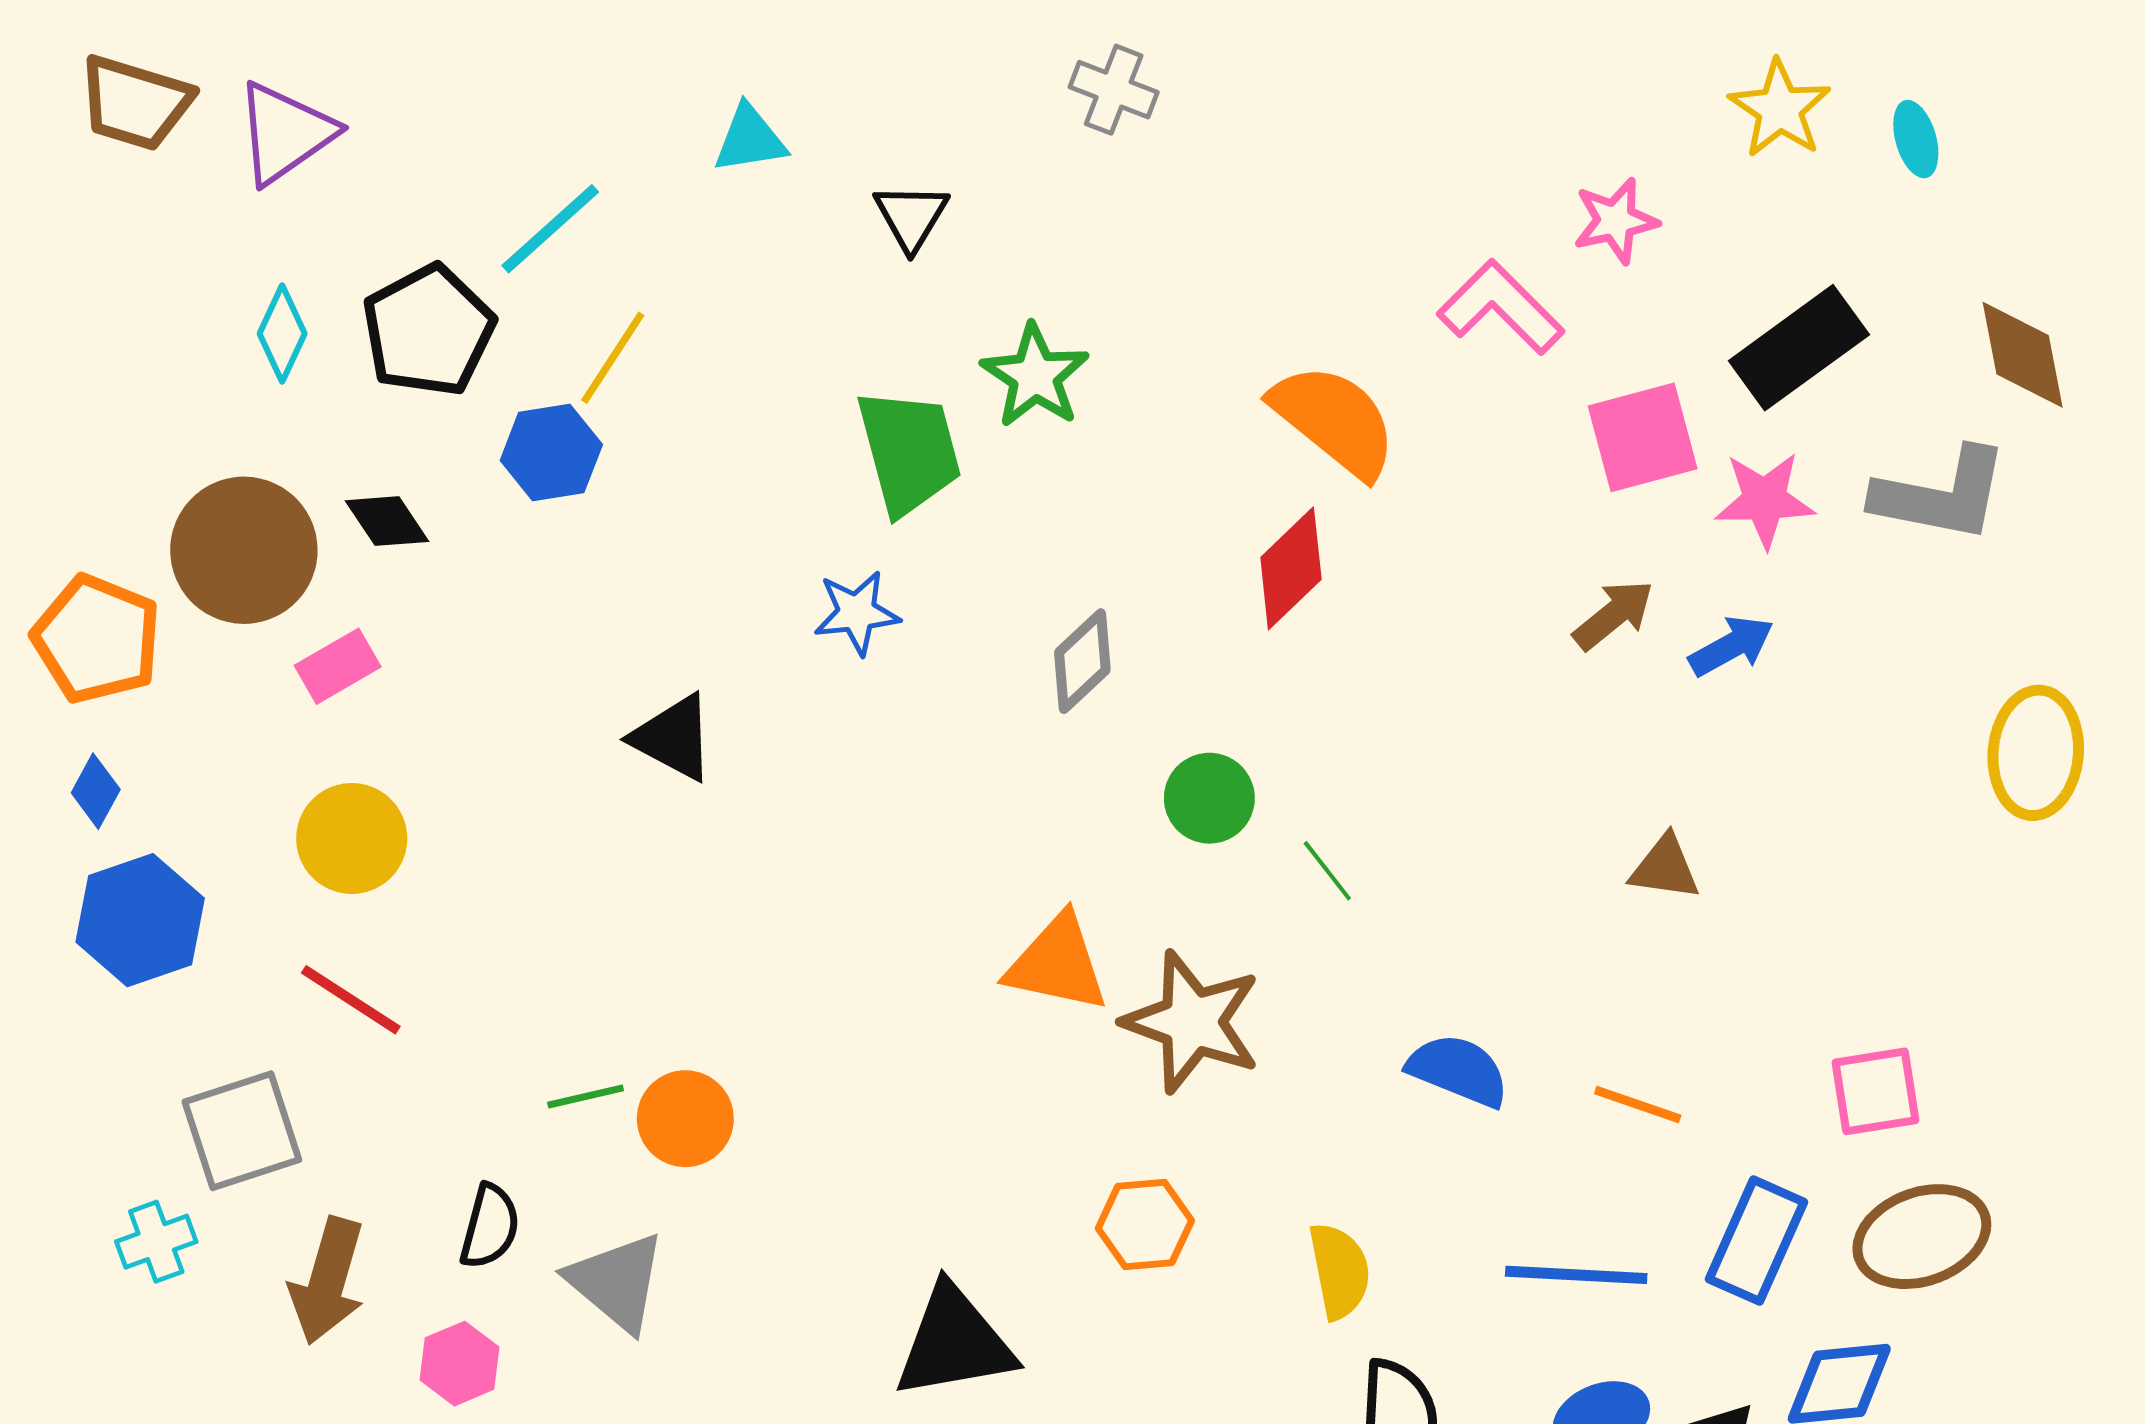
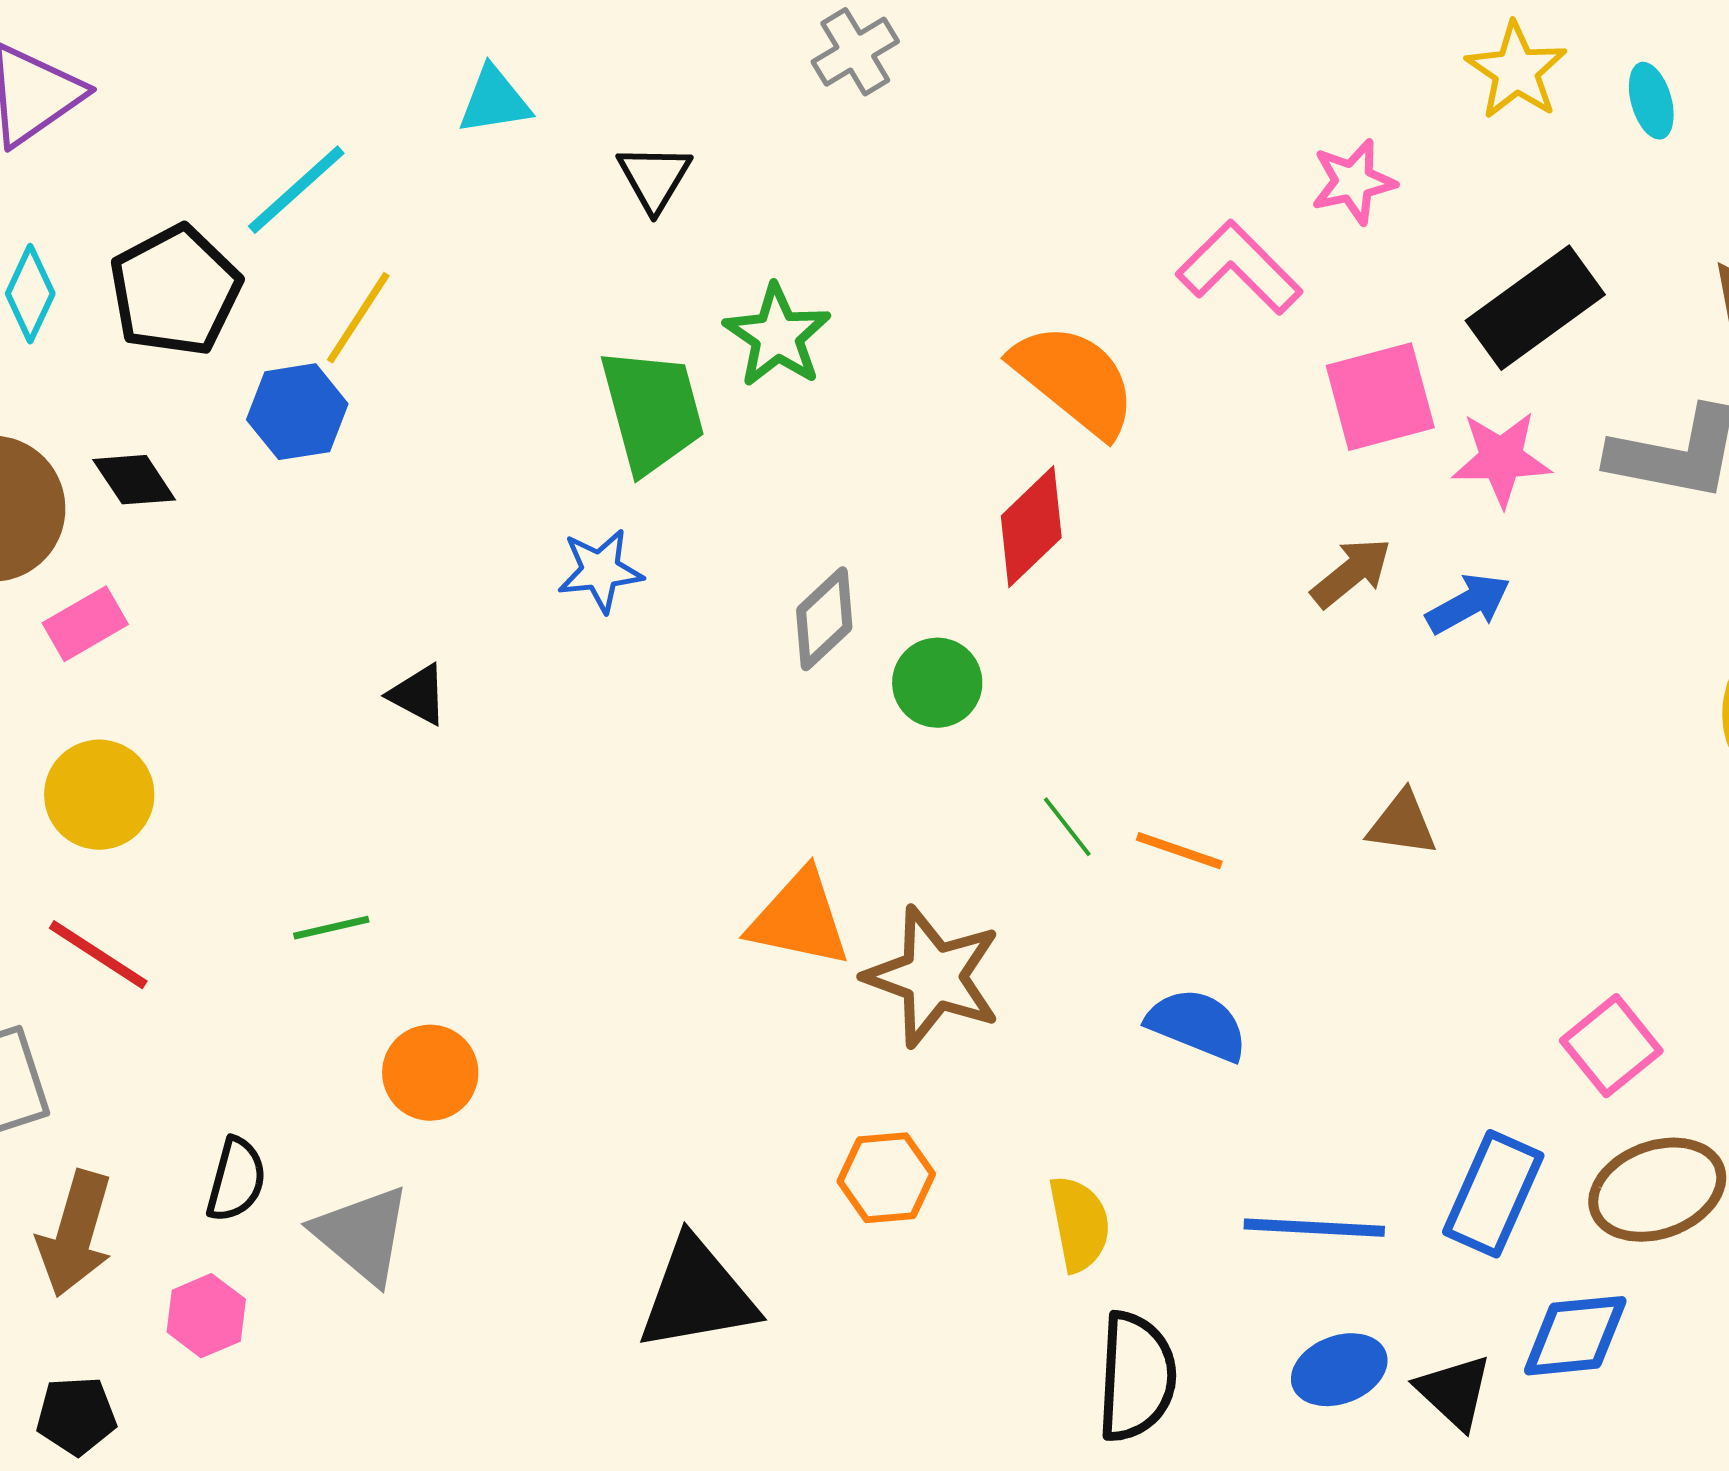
gray cross: (1114, 90) -> (855, 52), turned 38
black triangle: (673, 738) -> (418, 695), size x0.7
green circle: (1209, 798) -> (937, 683), moved
pink square: (1876, 1091) -> (1611, 1046), turned -30
green line: (586, 1096) -> (331, 928), moved
orange line: (1638, 1105) -> (1179, 851), moved

